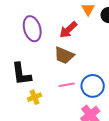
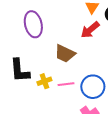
red arrow: (68, 30) -> (90, 30), moved
yellow cross: (34, 97) -> (44, 81), moved

